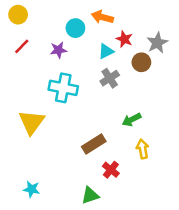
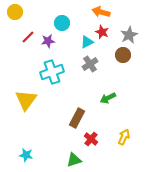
orange arrow: (102, 17) -> (101, 12), moved
red line: (22, 46) -> (28, 37), moved
brown circle: (141, 62) -> (123, 55), moved
cyan cross: (63, 88) -> (52, 72), turned -30
brown rectangle: (94, 144) -> (77, 118), turned -30
yellow arrow: (143, 149) -> (124, 137), moved, turned 35

